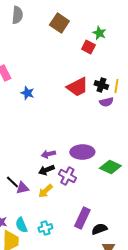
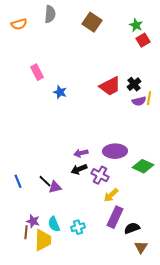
green star: (99, 33) -> (136, 25), moved
red square: (88, 47) -> (143, 40), moved, turned 32
black cross: (101, 85) -> (134, 84), turned 32
yellow line: (116, 86) -> (149, 98), moved
yellow arrow: (45, 191) -> (111, 195), moved

